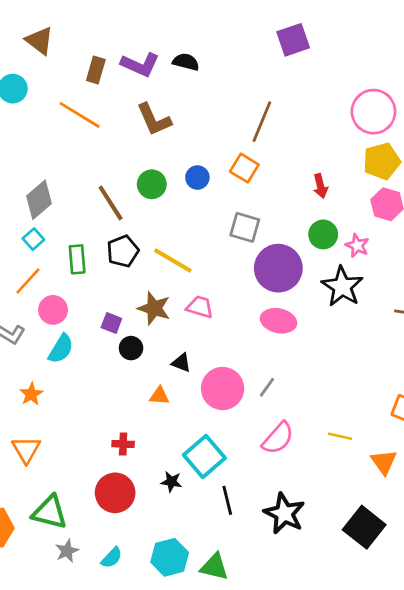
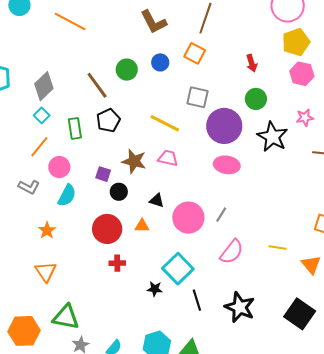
brown L-shape: (154, 119) -> (154, 22), moved
pink star: (357, 246) -> (305, 118), moved, turned -30
yellow line: (173, 261) -> (165, 123), moved
red circle: (115, 493) -> (107, 229), moved

